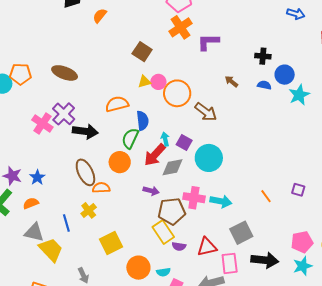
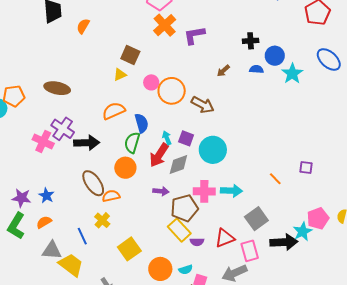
brown arrow: (231, 81) -> (223, 71), turned -72
yellow triangle: (144, 82) -> (120, 75), moved
cyan star: (303, 266) -> (303, 232), moved

